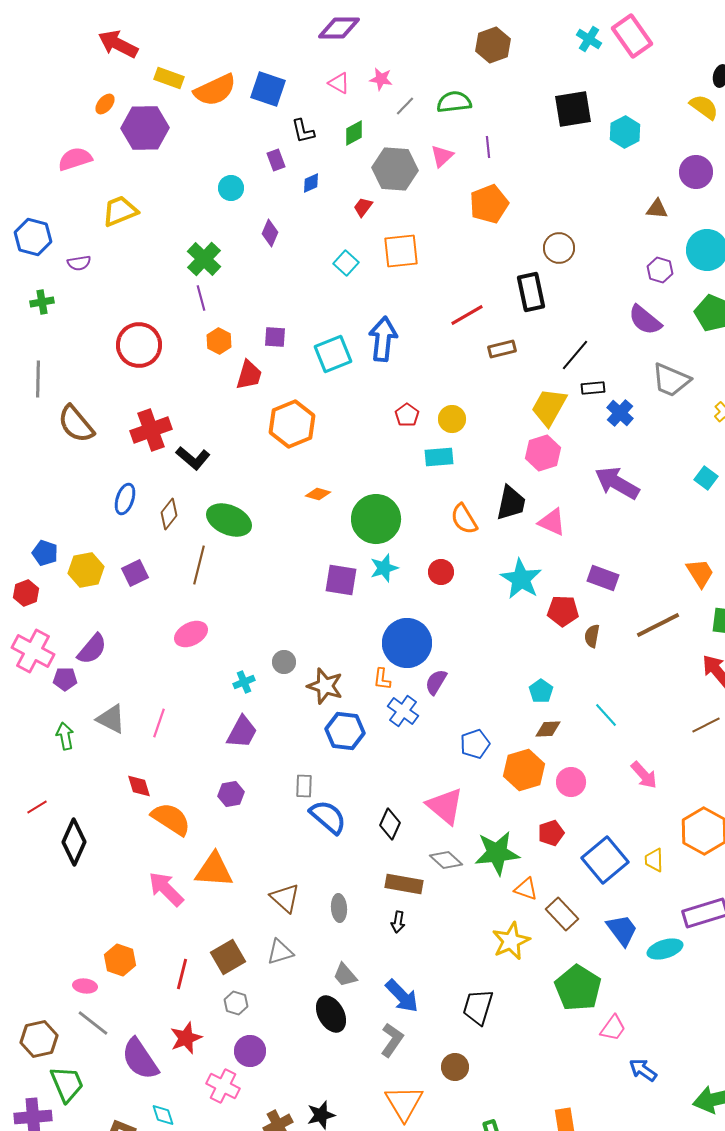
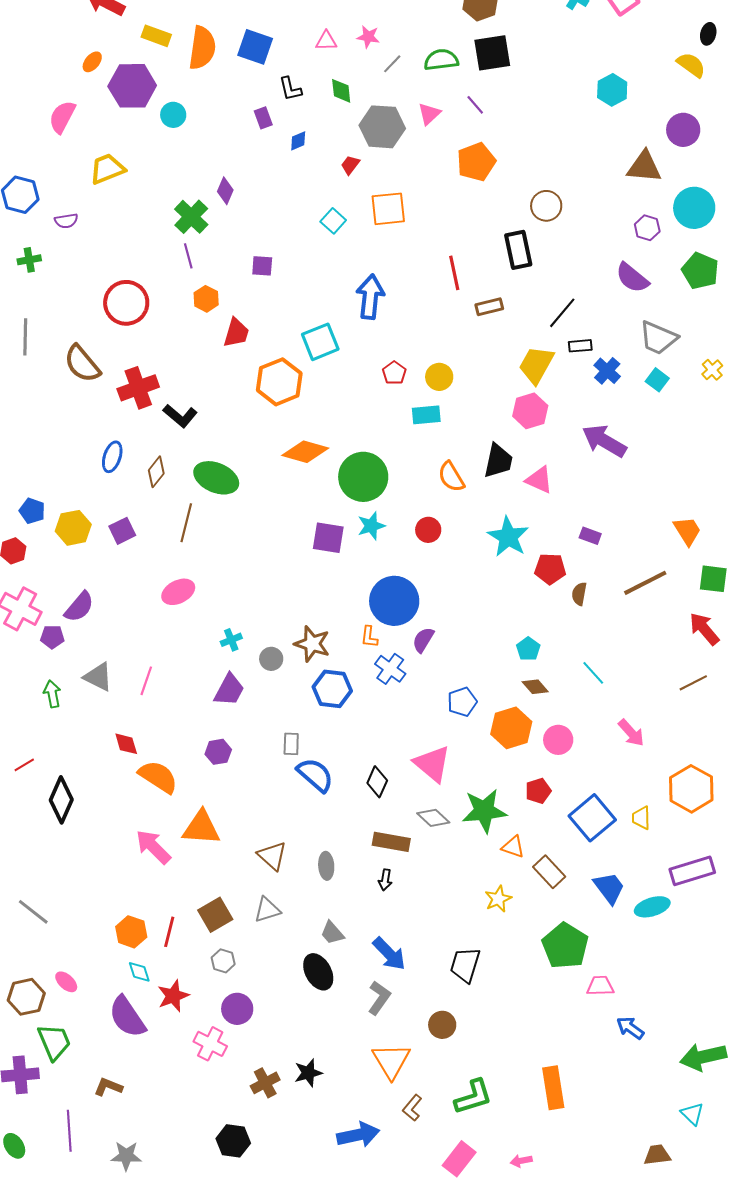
pink triangle: (339, 83) -> (326, 41), turned -30
orange semicircle: (215, 90) -> (202, 48), turned -57
black square: (573, 109) -> (492, 53), moved
green diamond: (354, 133) -> (341, 91), turned -68
purple line: (488, 147) -> (475, 105), turned -35
pink semicircle: (75, 159) -> (62, 117), turned -44
cyan circle: (231, 188) -> (173, 115), moved
brown triangle: (657, 209) -> (644, 167), size x1.6
purple diamond: (270, 233) -> (225, 191), moved
red line: (467, 315) -> (454, 273), turned -72
purple square: (275, 337) -> (262, 266), moved
cyan square: (333, 354) -> (320, 342), moved
brown semicircle: (76, 424) -> (82, 364), moved
cyan square: (706, 478) -> (657, 380), moved
orange diamond: (318, 494) -> (305, 452), size x1.8
purple rectangle: (603, 578) -> (590, 536), size x0.7
gray circle: (284, 662) -> (271, 659), moved
brown diamond: (548, 729) -> (535, 687), turned 52
yellow star: (511, 941) -> (498, 899), size x0.7
orange hexagon: (120, 960) -> (131, 932), moved
pink ellipse: (85, 986) -> (66, 982), moved, turned 35
gray line: (93, 1023) -> (33, 912), moved
pink trapezoid: (613, 1028) -> (600, 986), turned -128
cyan diamond: (163, 1115) -> (139, 972), moved

